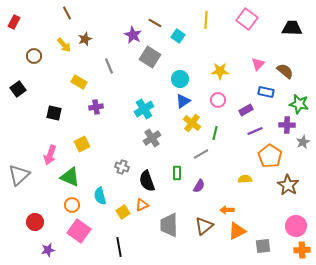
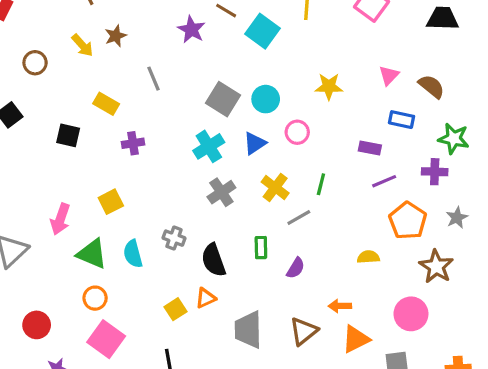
cyan square: (178, 36) -> (262, 31), size x1.5
gray square: (150, 57) -> (223, 99), moved
pink circle: (218, 100) -> (297, 132), moved
blue triangle: (183, 101) -> (255, 143), moved
purple rectangle: (246, 110) -> (370, 148), turned 40
black square: (54, 113) -> (68, 135), moved
yellow cross: (192, 123) -> (275, 188), moved
gray star: (303, 142) -> (457, 218), moved
cyan semicircle: (100, 196) -> (133, 254), moved
pink circle: (296, 226) -> (411, 314), moved

